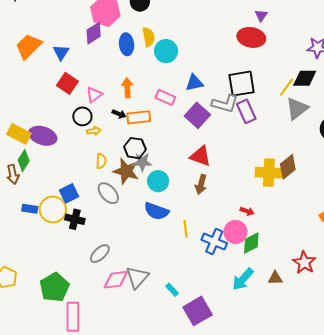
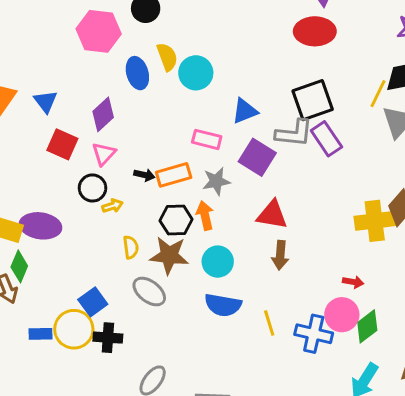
purple diamond: (94, 33) -> (103, 114), moved
orange arrow: (127, 88) -> (205, 215), moved
gray star: (142, 162) -> (216, 181), moved

